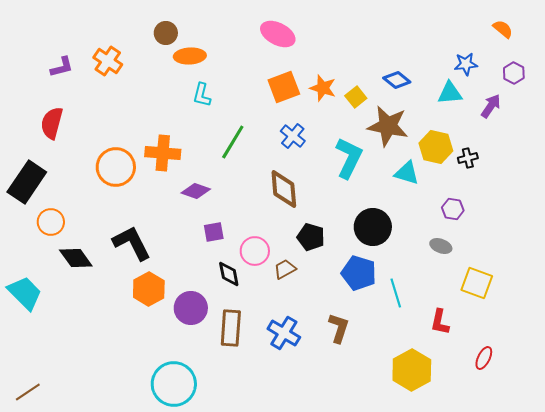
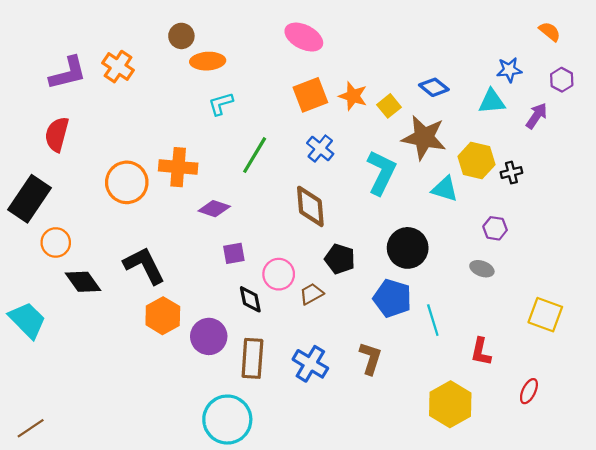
purple L-shape: (62, 67) -> (68, 73), size x1.5
cyan L-shape: (202, 95) -> (221, 104), turned 60
yellow square: (477, 283) -> (545, 315), moved
cyan circle: (174, 384) -> (227, 420), moved

